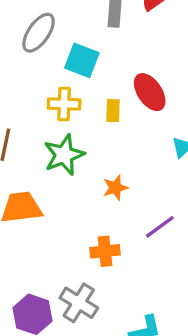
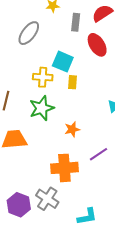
cyan square: (82, 60) -> (63, 62), moved
red ellipse: (150, 92) -> (97, 45), moved
orange cross: (105, 251) -> (64, 168), size x1.5

